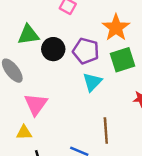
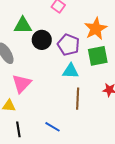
cyan triangle: (92, 82) -> (71, 71), turned 42
brown line: (106, 131) -> (78, 99), moved

